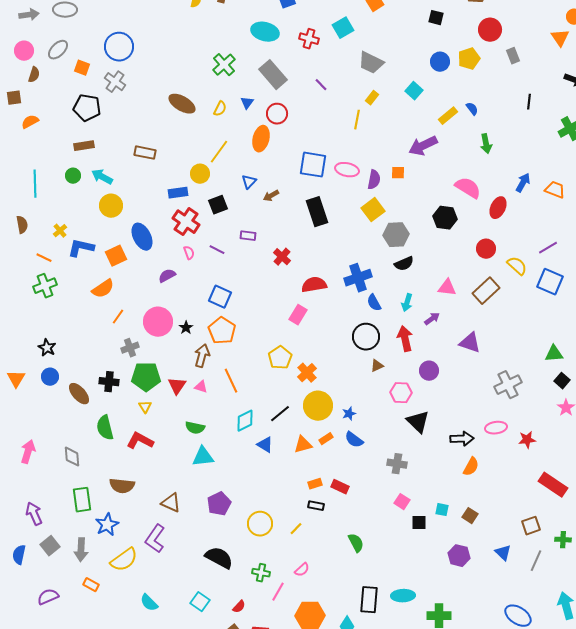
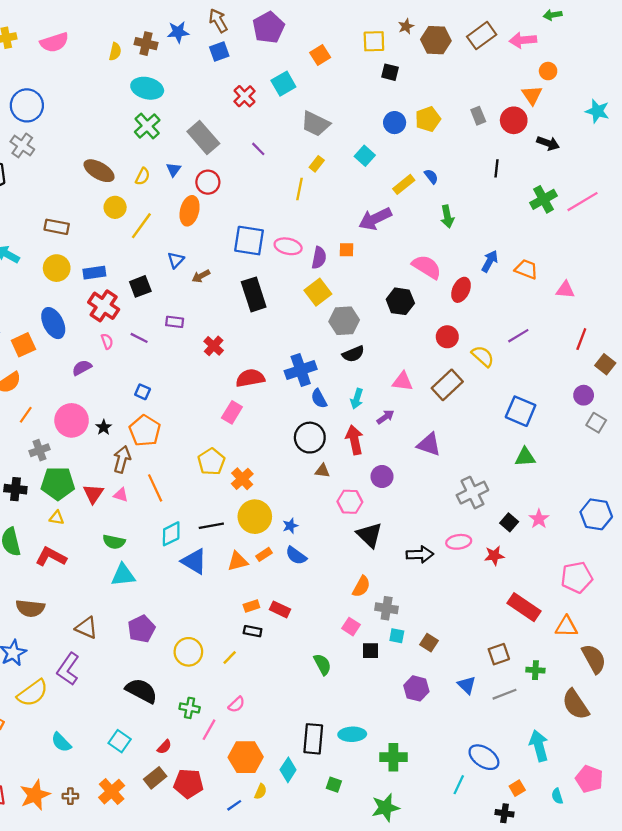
red circle: (490, 30) -> (514, 120), moved
cyan ellipse: (265, 32) -> (147, 88), moved
red cross: (309, 39) -> (245, 96), turned 30
yellow circle: (200, 174) -> (115, 207), moved
yellow circle: (111, 206) -> (57, 268), moved
blue square: (550, 282) -> (521, 411), moved
blue square: (220, 297) -> (143, 392), size x0.6
brown triangle: (377, 366) -> (322, 471), turned 32
black square: (562, 381) -> (509, 522), moved
yellow triangle: (145, 407) -> (57, 518), turned -48
black line: (280, 414) -> (211, 526), turned 30
blue triangle: (265, 445) -> (194, 561), size x1.4
gray cross: (397, 464) -> (387, 608), moved
orange semicircle: (471, 467) -> (361, 587), moved
green semicircle: (356, 543) -> (322, 664), moved
gray line: (536, 561) -> (505, 694), turned 45

